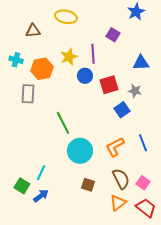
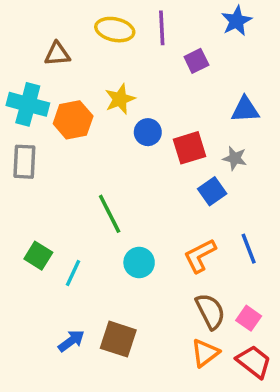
purple square: (113, 35) -> (196, 61), turned 32
purple line: (93, 54) -> (162, 28), moved
cyan cross: (16, 60) -> (28, 104), size x1.6
gray rectangle: (28, 94) -> (24, 162), moved
cyan circle: (80, 151) -> (139, 263), size x0.7
cyan line: (41, 173) -> (73, 273), moved
brown square: (88, 185) -> (118, 339), moved, size x1.5
green square: (22, 186) -> (38, 256), moved

